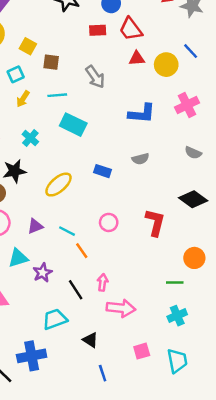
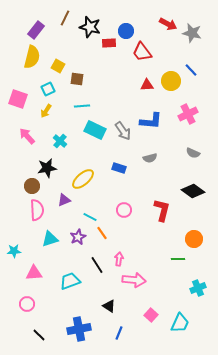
red rectangle: (98, 30) -> (109, 43), moved
red triangle: (137, 58) -> (147, 85), moved
gray arrow: (95, 77) -> (123, 131), moved
yellow arrow: (23, 99) -> (46, 111), moved
purple triangle: (35, 226) -> (64, 200), moved
purple star: (43, 273) -> (78, 237), moved
cyan cross: (177, 316) -> (198, 288), moved
cyan trapezoid: (55, 319) -> (70, 281), moved
pink square: (142, 351) -> (151, 315), turned -32
blue cross: (32, 356) -> (79, 329), moved
cyan trapezoid: (177, 361) -> (180, 323), turned 35
blue line: (103, 373) -> (119, 333), turned 40

